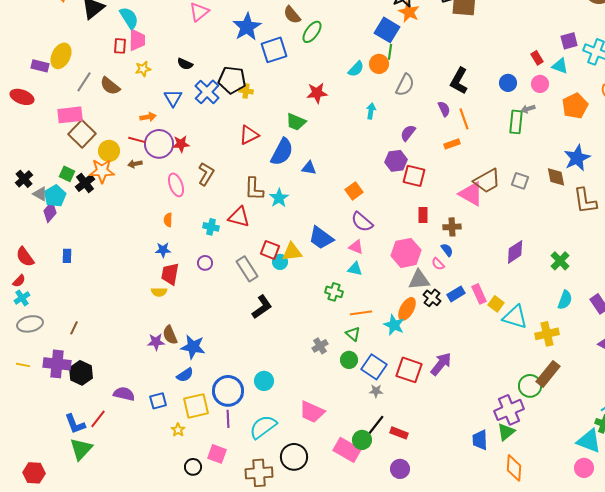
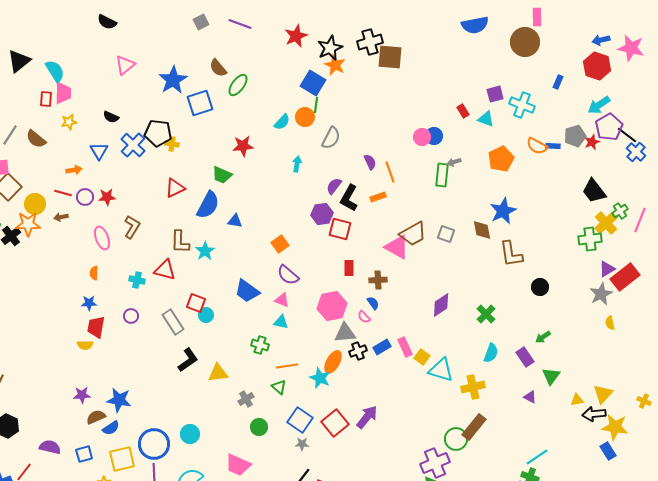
black L-shape: (459, 81) -> (349, 198), moved
pink circle: (540, 84) -> (422, 137), moved
purple circle: (159, 144) -> (85, 197), size x0.6
yellow triangle: (292, 252) -> (218, 373), moved
black cross: (432, 298) -> (358, 351), turned 30
brown semicircle: (170, 335) -> (96, 417), moved, turned 90
green circle: (349, 360) -> (259, 427), moved
red square: (409, 370) -> (335, 423), turned 32

